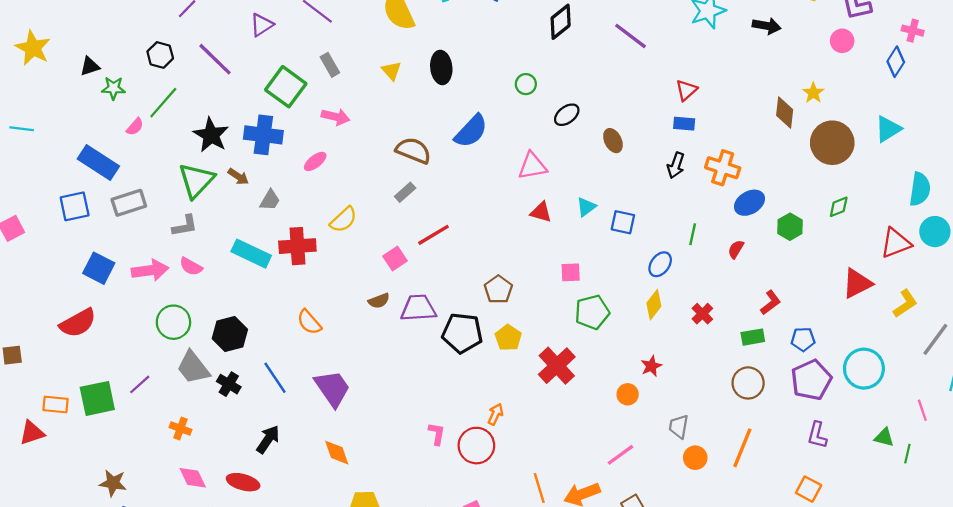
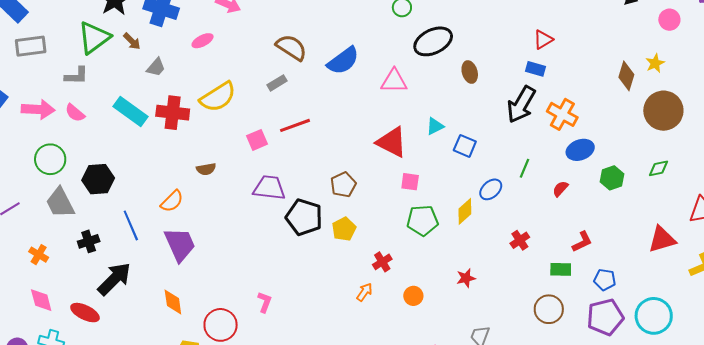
pink circle: (842, 41) -> (669, 20), moved
black ellipse: (567, 115) -> (433, 41), size x1.6
blue semicircle: (471, 131) -> (343, 61), moved
black arrow: (676, 165) -> (521, 104), size x1.6
red triangle: (541, 212) -> (392, 142), moved, size x1.6
yellow semicircle: (344, 220) -> (218, 97), size x1.4
brown semicircle: (379, 301) -> (206, 169), moved
yellow diamond: (654, 305) -> (465, 211), moved
orange semicircle: (309, 322) -> (172, 201), moved, turned -105
red cross: (557, 366) -> (382, 262), size x0.6
black cross: (229, 384) -> (89, 241), moved, turned 30
orange circle: (628, 394) -> (413, 296), moved
orange arrow: (495, 414) -> (365, 292), moved
black arrow: (268, 439) -> (114, 279), size x1.4
red circle: (476, 446) -> (221, 325), moved

